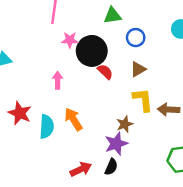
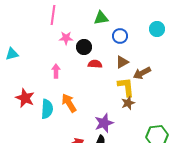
black circle: (92, 51) -> (84, 47), size x0.6
red semicircle: (105, 72) -> (95, 64), turned -40
brown arrow: (169, 110) -> (142, 73), moved, turned -30
brown star: (125, 124) -> (128, 103), moved

